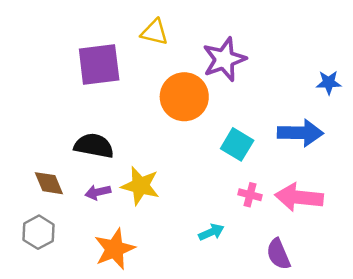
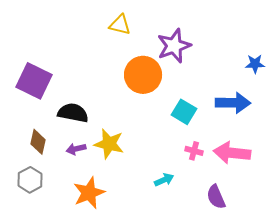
purple square: (99, 64) -> (34, 81), moved, turned 33
brown diamond: (49, 183) -> (38, 142), turned 35

